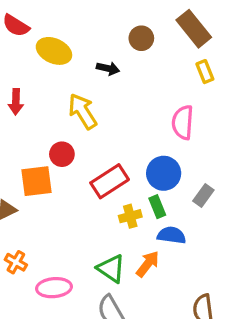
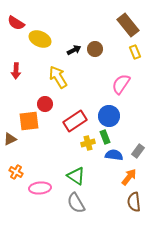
brown circle: (141, 38) -> (95, 49), moved
black arrow: (108, 68) -> (74, 50), turned -40
pink semicircle: (183, 122) -> (121, 84), turned 30
gray rectangle: (203, 195) -> (138, 151), moved
orange arrow: (148, 264) -> (129, 177), moved

